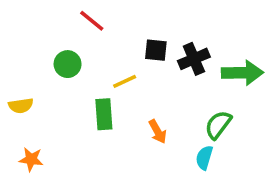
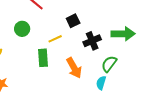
black square: (156, 50) -> (73, 21), turned -32
black cross: (194, 59) -> (92, 41), moved
orange arrow: (158, 132) -> (74, 68), size x1.5

